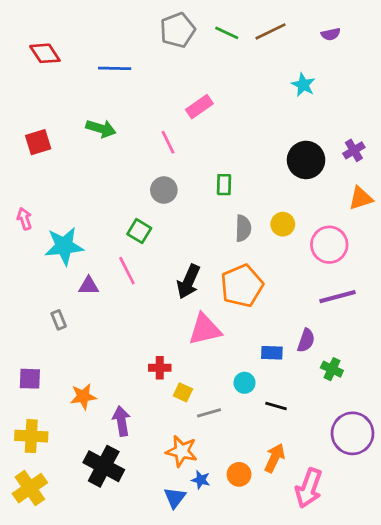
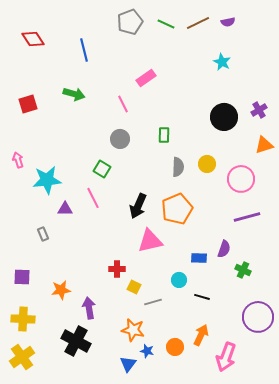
purple semicircle: (331, 34) -> (228, 22), moved
blue line: (115, 68) -> (84, 50), turned 75

